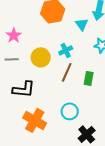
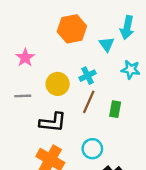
gray line: (12, 59) -> (23, 96), moved
black L-shape: (24, 89) -> (53, 122), moved

